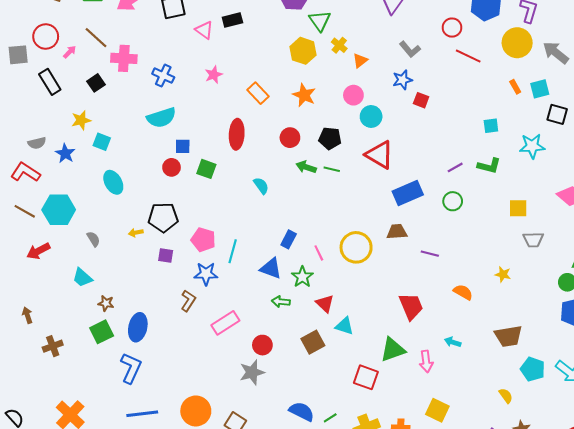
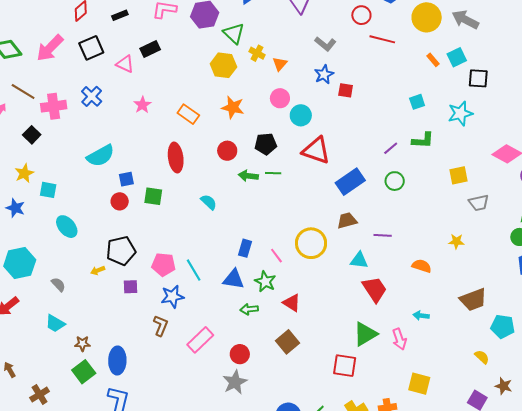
blue cross: (163, 76) -> (92, 96), moved, turned 30
cyan line: (233, 251) -> (194, 270), turned -35
cyan triangle: (344, 326) -> (359, 260), moved

